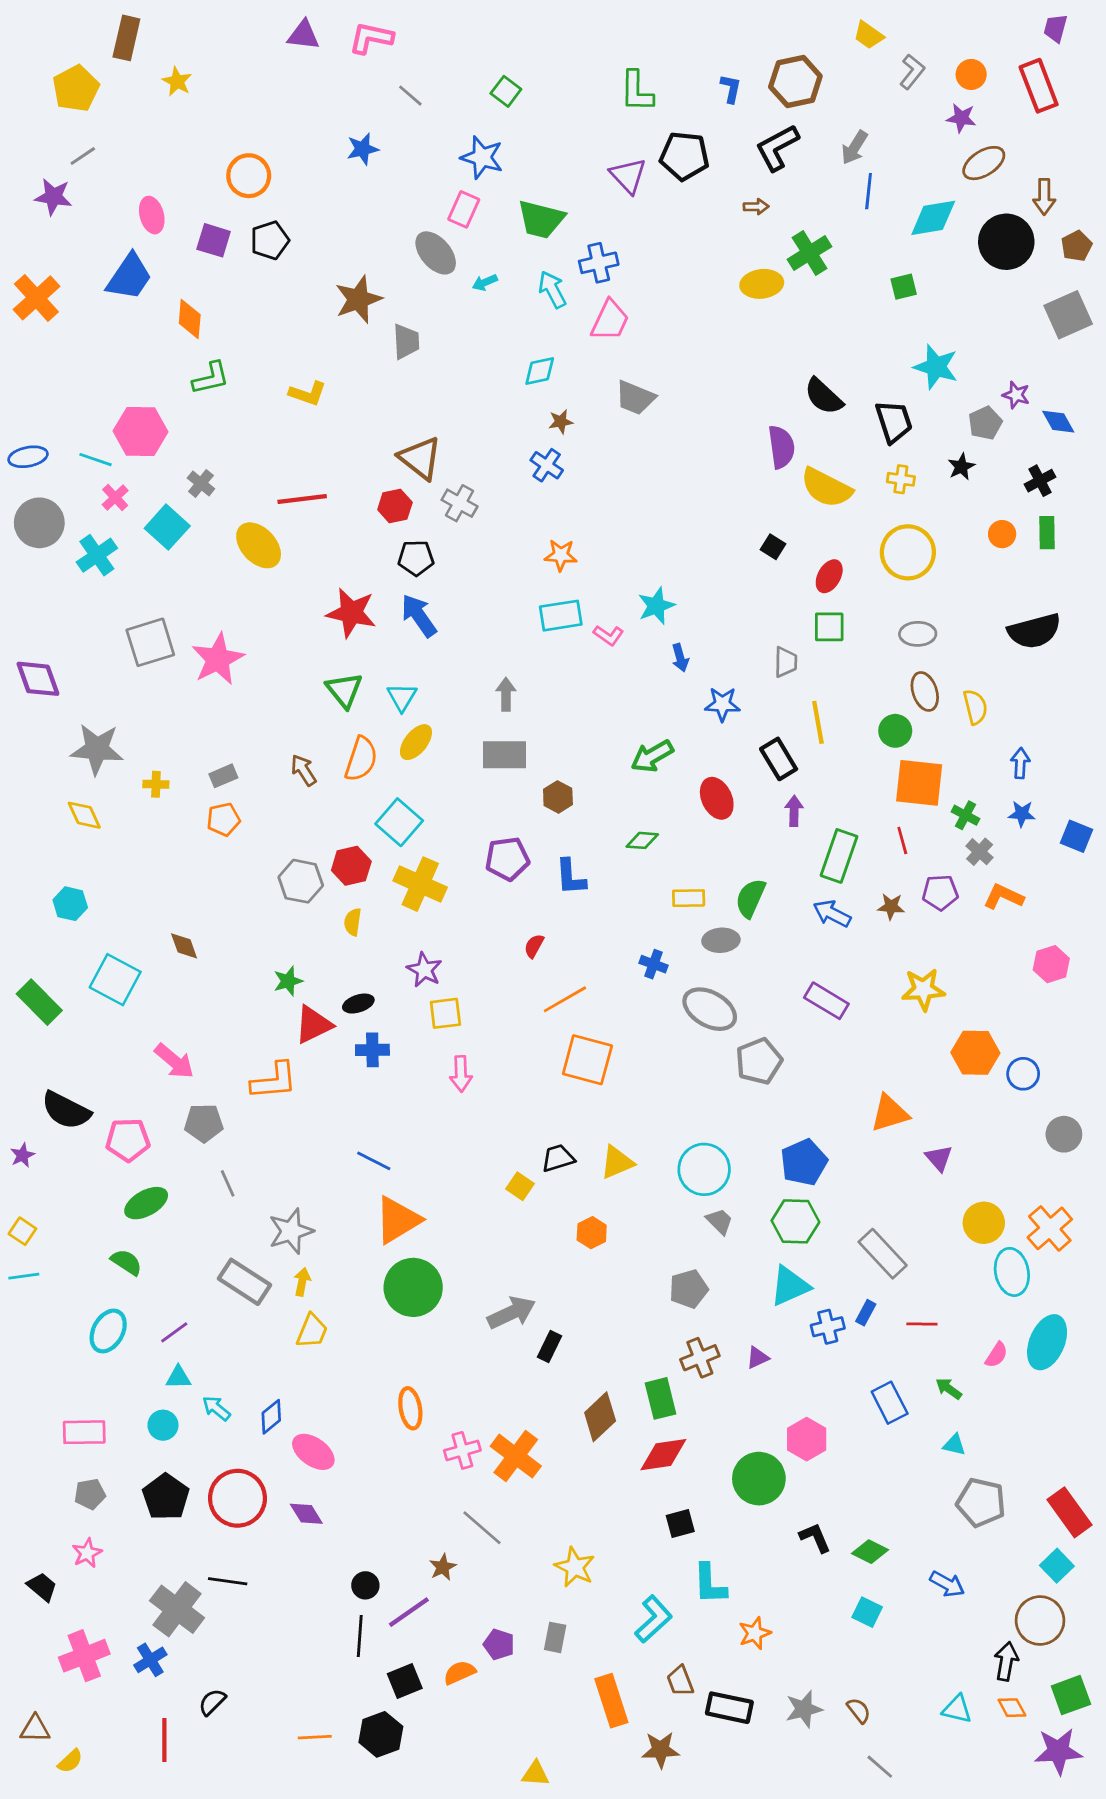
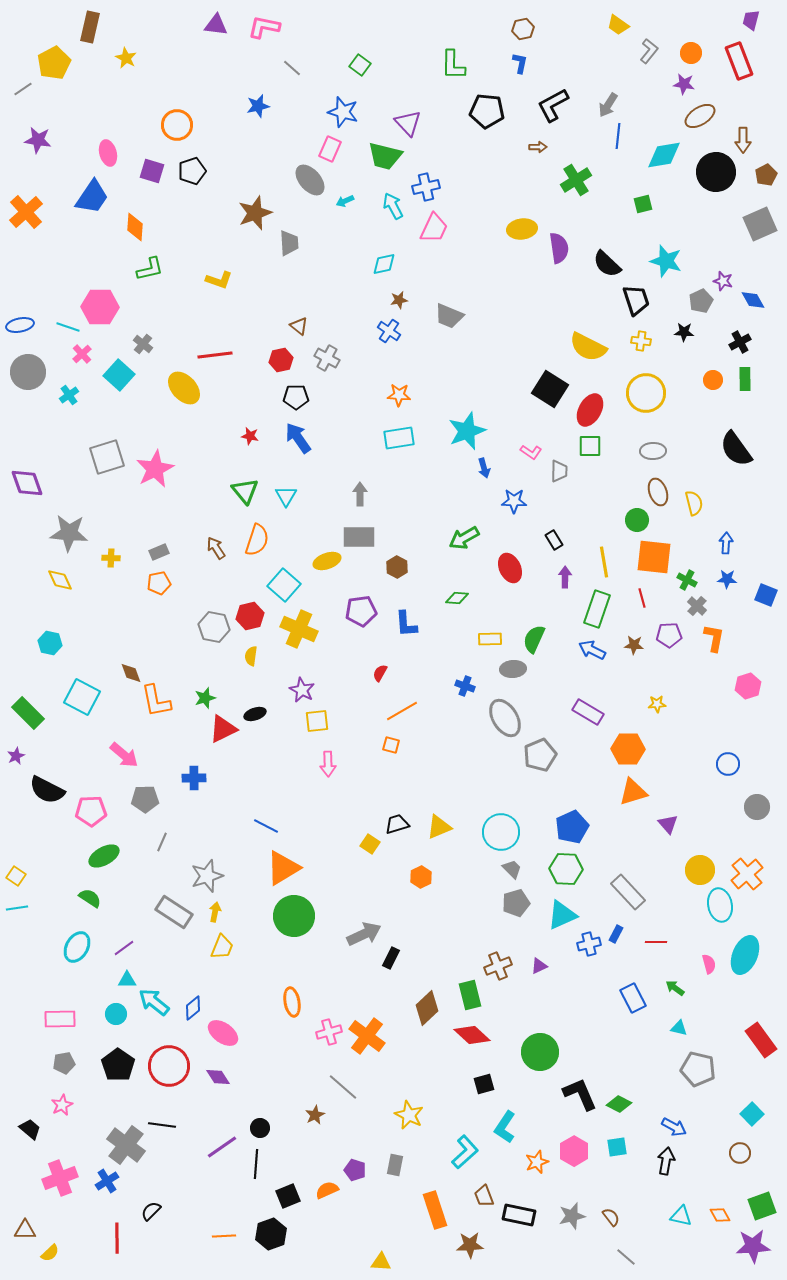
brown hexagon: (795, 81) -> (523, 29), moved, size x0.6
gray line: (83, 156) -> (23, 89), moved
purple triangle: (628, 176) -> (408, 123), moved
yellow ellipse: (762, 284) -> (522, 229), moved
black semicircle: (824, 396) -> (607, 264), moved
gray trapezoid: (635, 398) -> (449, 316), moved
purple semicircle: (781, 447) -> (559, 248), moved
brown triangle: (420, 458) -> (299, 326), size x0.6
black star: (961, 467) -> (684, 332), turned 30
black square: (773, 547) -> (550, 389), size x2.0
cyan cross: (97, 555) -> (69, 395), size x0.7
red ellipse: (829, 576) -> (590, 410), size x1.4
cyan star: (656, 606) -> (467, 431), size x1.4
red star: (351, 613) -> (250, 436), size x0.5
black semicircle: (1034, 631) -> (736, 449), turned 69
pink L-shape: (609, 635) -> (531, 452), moved
yellow line: (818, 722) -> (604, 562), moved
yellow ellipse: (416, 742) -> (327, 561), moved, turned 32
black rectangle: (779, 759) -> (554, 540), size x0.7
orange L-shape: (1003, 897) -> (714, 638), turned 76
yellow star: (923, 989) -> (657, 704), size x0.6
gray ellipse: (710, 1009) -> (505, 718), turned 30
blue cross: (372, 1050) -> (194, 778), moved
orange hexagon: (975, 1053) -> (628, 749), moved
orange square: (587, 1060) -> (391, 745), moved, size x0.5
orange L-shape: (274, 1081) -> (156, 701), moved, turned 84
purple star: (22, 1155) -> (16, 756), moved
gray line: (228, 1183) -> (162, 842), turned 48
gray pentagon: (689, 1289) -> (516, 903), moved
pink semicircle: (996, 1355) -> (709, 964), turned -48
cyan arrow: (216, 1408) -> (154, 1002), size x1.5
pink hexagon: (807, 1439) -> (574, 1151), moved
red diamond: (663, 1455) -> (472, 1035), turned 51
red rectangle: (1070, 1512) -> (761, 1040), moved
black L-shape: (815, 1538) -> (580, 1094), size x1.5
cyan L-shape: (710, 1584) -> (505, 1127), turned 36
purple line: (409, 1612) -> (222, 1147), moved
cyan square: (867, 1612) -> (617, 1147), turned -35
brown circle: (1040, 1621) -> (740, 1153), size x0.6
black arrow: (1006, 1661) -> (666, 1161), moved

